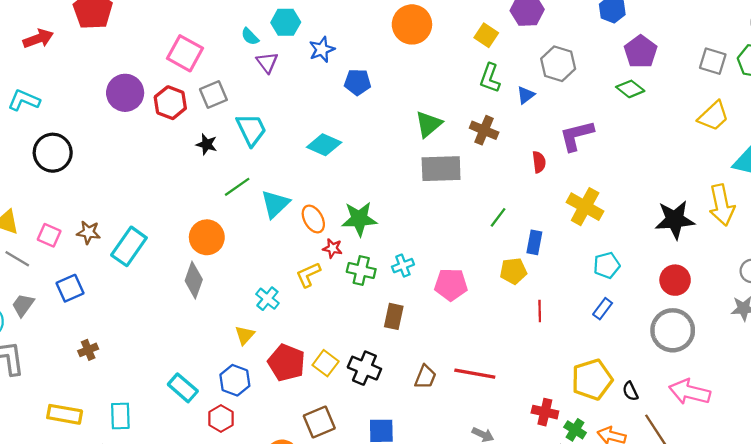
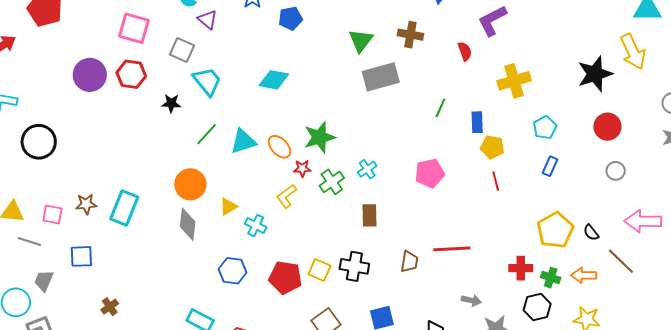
gray square: (213, 94) -> (182, 50), moved, turned -30
cyan triangle: (275, 204) -> (243, 141), turned 40
yellow cross: (585, 207) -> (514, 81), turned -32
green cross: (361, 270) -> (332, 182), turned -35
yellow pentagon: (513, 271) -> (492, 147), moved, turned 30
pink pentagon: (451, 285) -> (430, 173), moved
blue square: (70, 288) -> (81, 256), turned 35
gray circle: (673, 330) -> (616, 171), size x0.5
yellow triangle: (245, 335) -> (228, 207), moved, turned 30
blue hexagon: (235, 380) -> (233, 271), moved

